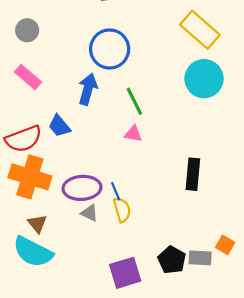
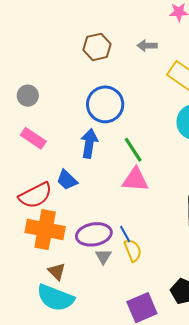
pink triangle: (133, 134) -> (135, 180), size x1.6
gray triangle: (89, 213) -> (103, 256), turned 42

